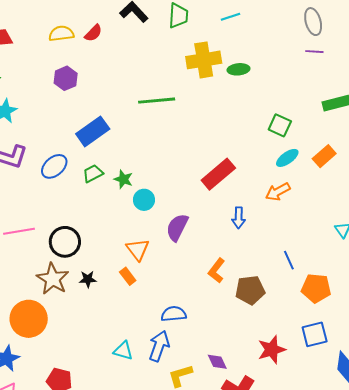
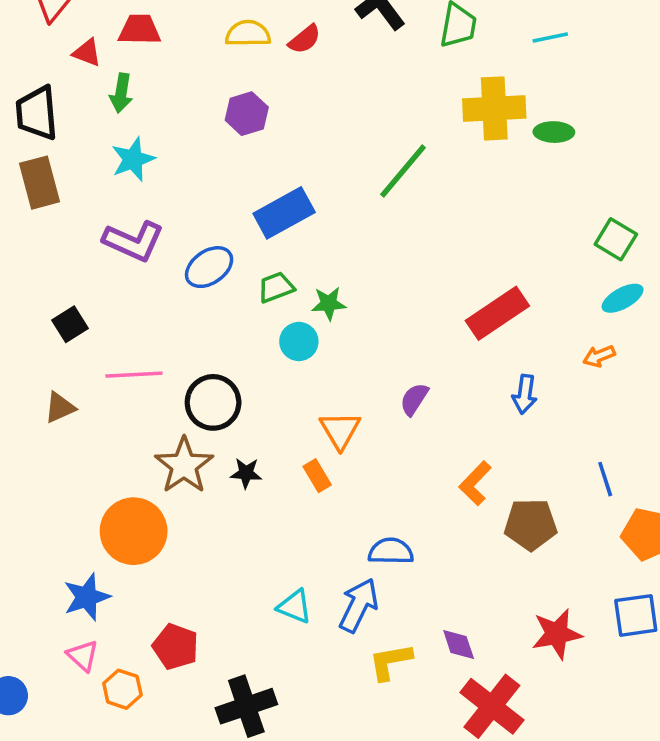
green line: (157, 101) -> (403, 171), turned -51
green star: (123, 179) -> (329, 303), turned -30
orange arrow: (278, 192) -> (599, 356), size x0.7
cyan circle: (144, 200) -> (299, 342), moved
purple semicircle: (177, 227) -> (414, 399), size x0.7

